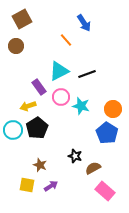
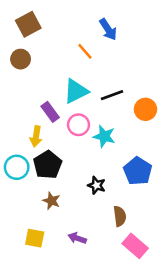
yellow arrow: (28, 106) -> (36, 136), turned -63
orange circle: (113, 109) -> (145, 109), moved
black star: (75, 156) -> (97, 185), moved
brown star: (40, 165) -> (51, 201), moved
brown semicircle: (93, 168) -> (120, 216), turned 112
purple arrow: (51, 186) -> (77, 238), moved, turned -128

